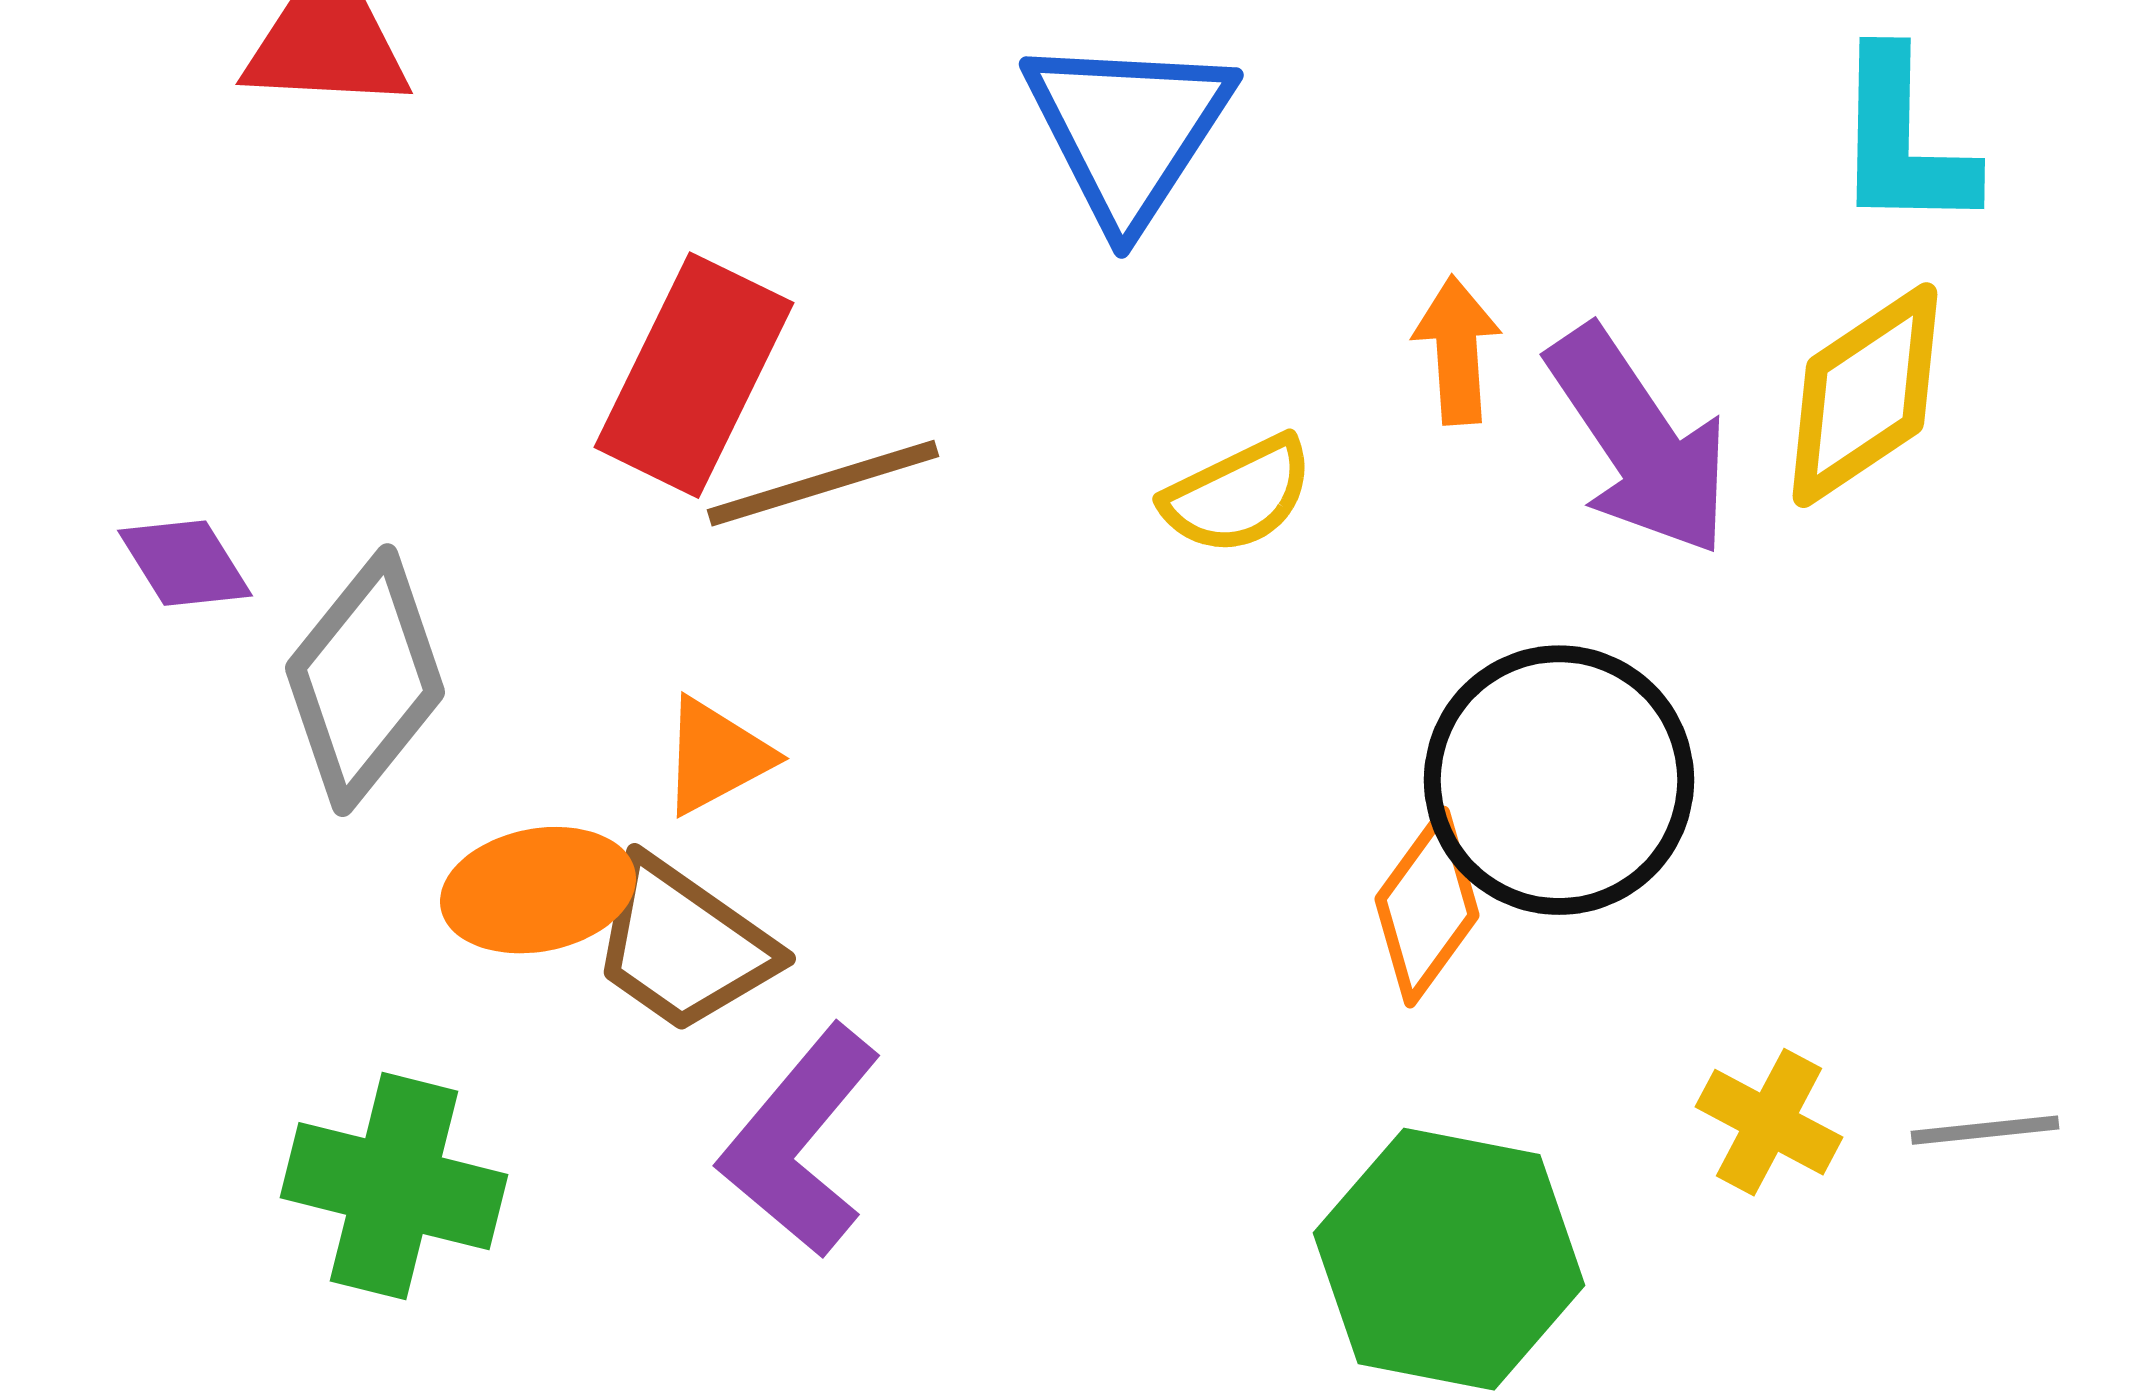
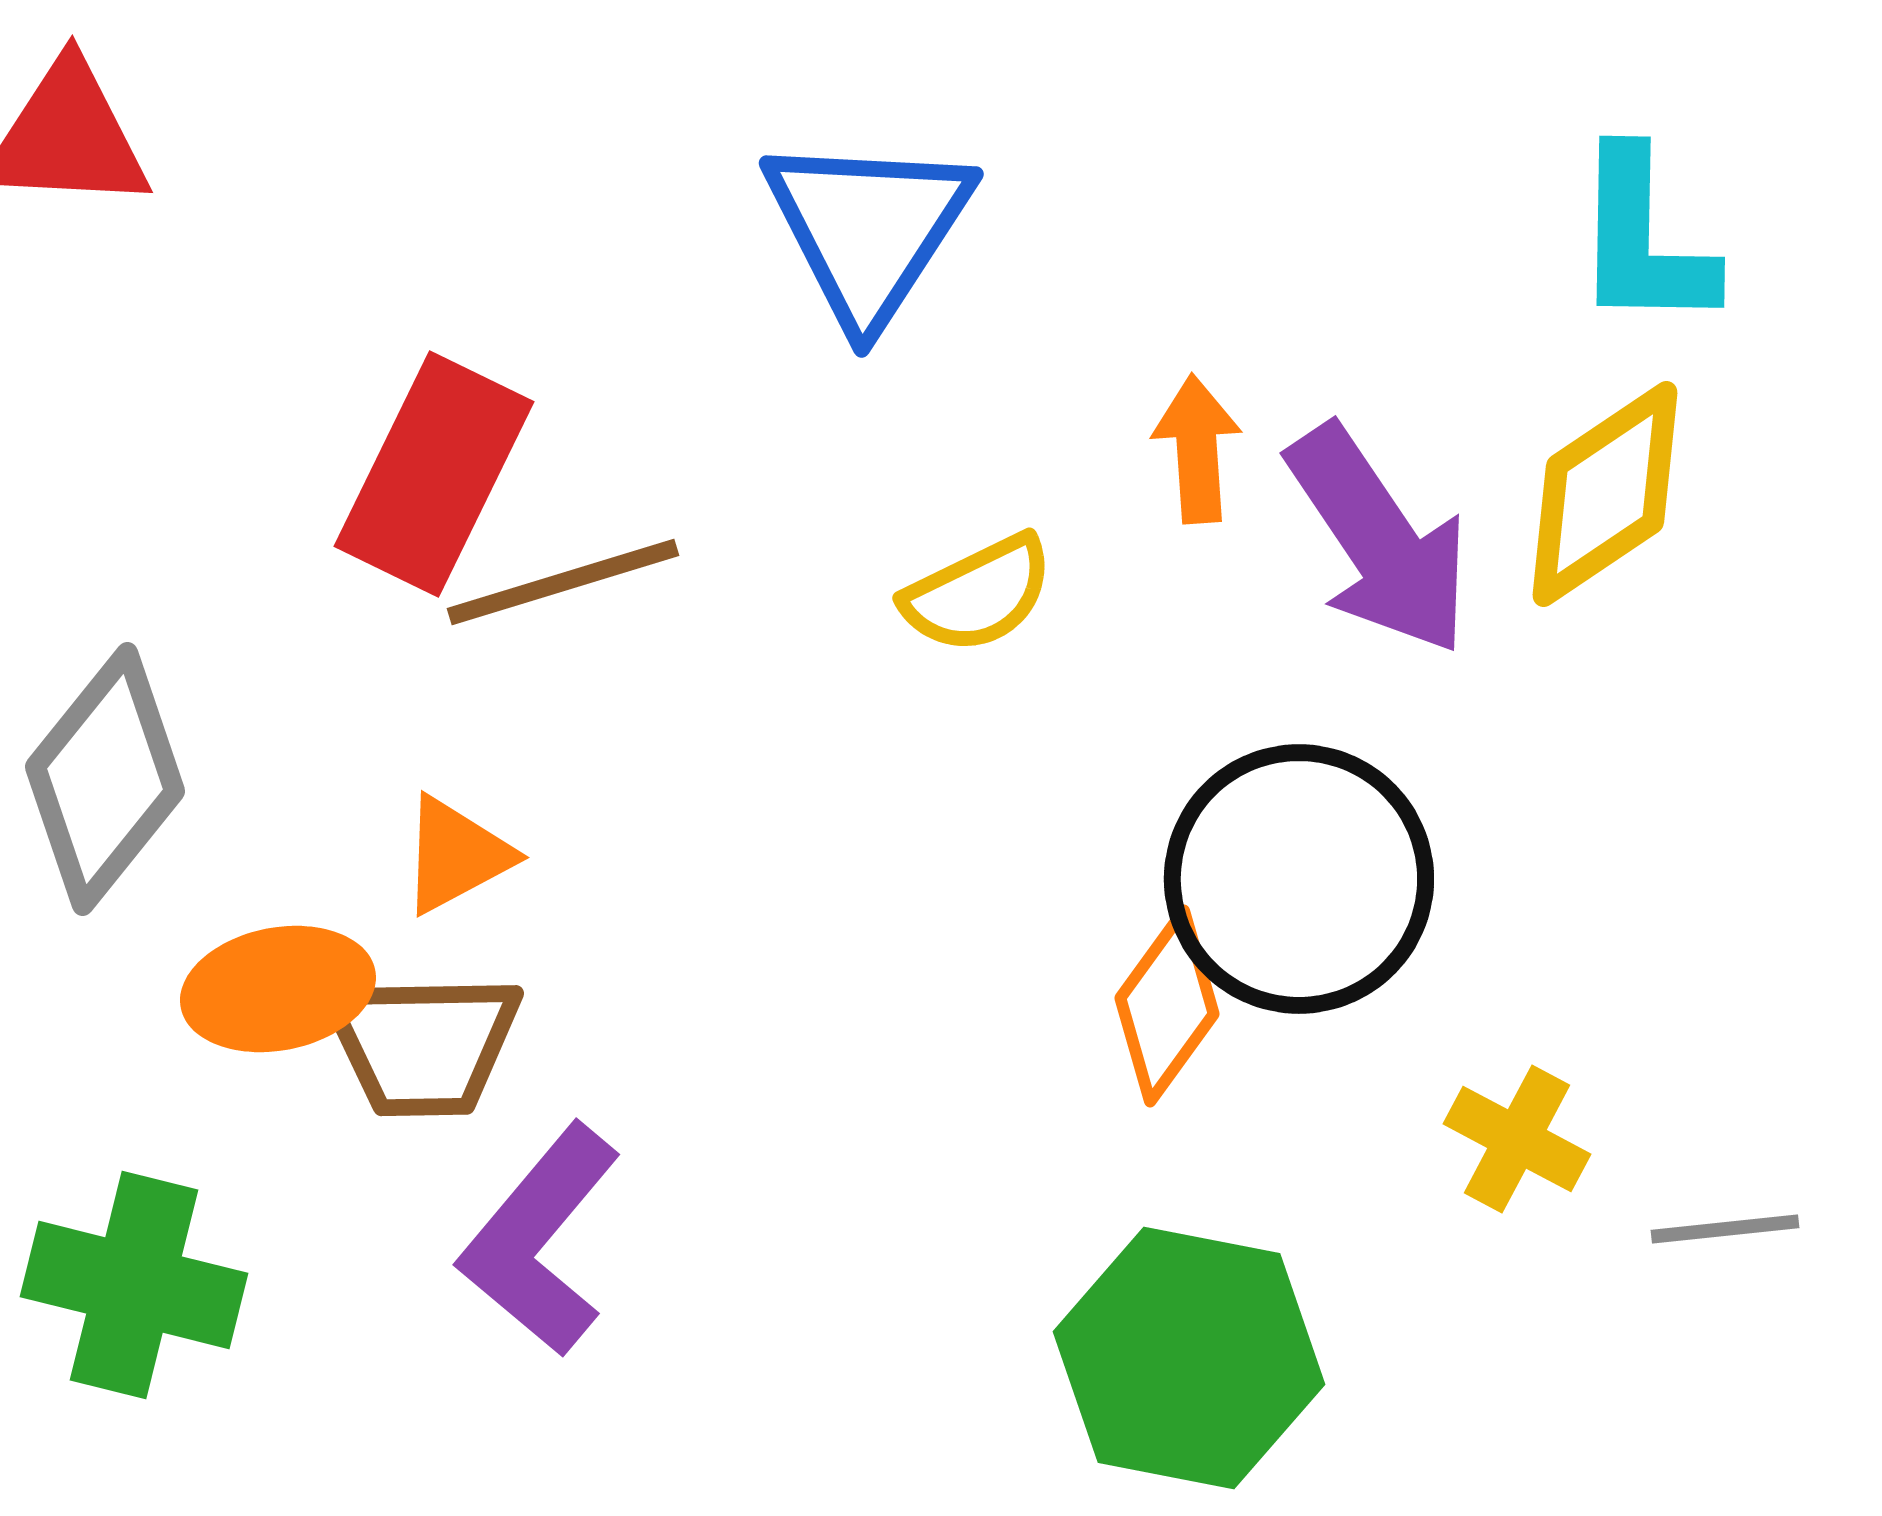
brown trapezoid: (683, 945) -> (423, 1044), turned -36
yellow cross: (1769, 1122) -> (1517, 1139), moved

